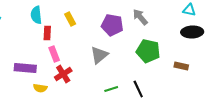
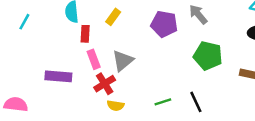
yellow rectangle: (70, 19) -> (113, 17), turned 64
gray triangle: (99, 55) -> (123, 61), moved
yellow semicircle: (40, 88) -> (116, 106), moved

